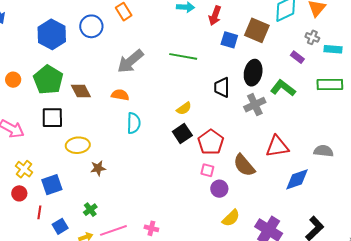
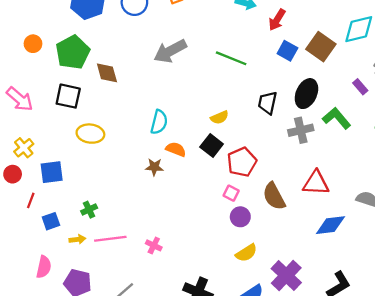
orange semicircle: (120, 95) -> (176, 149), moved
black square: (182, 134) -> (212, 146), turned -30
brown star: (98, 168) -> (154, 167), moved

